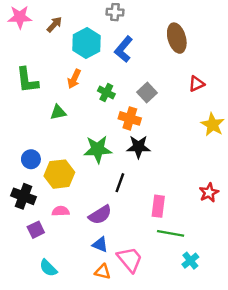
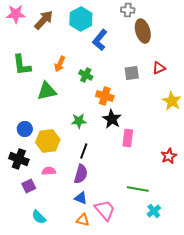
gray cross: (115, 12) -> (128, 10), moved
brown arrow: (54, 24) -> (44, 20), size x1.5
cyan hexagon: (87, 43) -> (81, 19), moved
gray square: (147, 92) -> (132, 73), moved, turned 35
green triangle: (58, 112) -> (47, 91), size x1.5
black star: (138, 147) -> (112, 119), turned 30
green star: (98, 149) -> (79, 121), size x0.7
black line: (120, 183) -> (84, 151), moved
pink rectangle: (158, 206) -> (128, 138), moved
purple semicircle: (100, 215) -> (81, 174), turned -42

